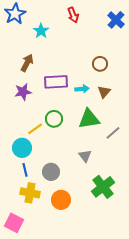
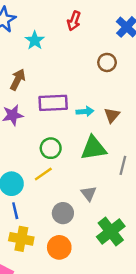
red arrow: (73, 15) -> (74, 21), turned 42
brown circle: (100, 64) -> (107, 62), moved
yellow line: (35, 129) -> (43, 174), moved
gray line: (113, 133) -> (123, 165), turned -35
gray circle: (51, 172) -> (63, 213), moved

